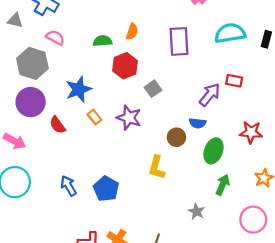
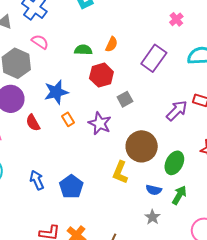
purple rectangle: (179, 41) -> (154, 58), turned 32
blue semicircle: (198, 123) -> (154, 190), moved
brown circle: (176, 137) -> (142, 146), size x1.8

